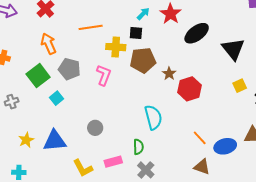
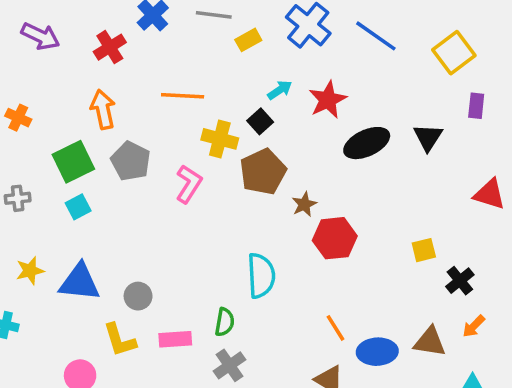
black square: (136, 33) -> (260, 121), turned 32
black triangle: (233, 49) -> (428, 137), moved, size x0.7
brown pentagon: (143, 60) -> (263, 172), turned -30
cyan square: (56, 98) -> (78, 207), moved
gray circle: (95, 128) -> (138, 296), moved

